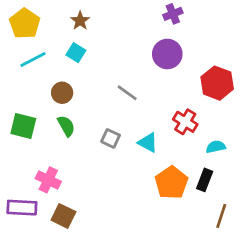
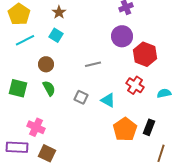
red hexagon: (217, 83) -> (145, 54), moved
gray line: (127, 93) -> (93, 64), turned -49
cyan semicircle: (216, 147) -> (164, 93), moved

